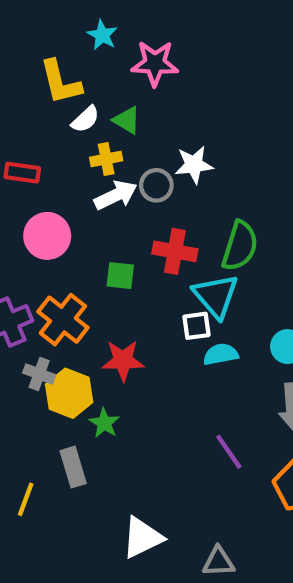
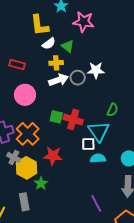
green semicircle: (240, 246) -> (113, 110), size x0.6
red cross: (175, 251) -> (73, 119), moved

